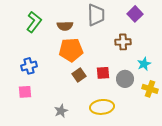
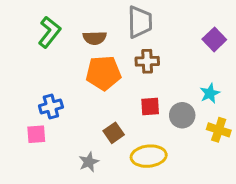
purple square: (135, 14) -> (214, 39), moved
brown cross: (123, 42) -> (147, 61), moved
blue cross: (29, 66) -> (51, 107), moved
brown square: (79, 75) -> (114, 133), moved

